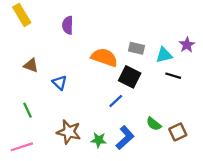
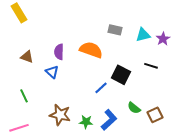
purple semicircle: (68, 25) -> (59, 52), moved
gray rectangle: (136, 48) -> (115, 30), moved
cyan triangle: (164, 55) -> (143, 35), moved
black square: (130, 77) -> (121, 75), moved

